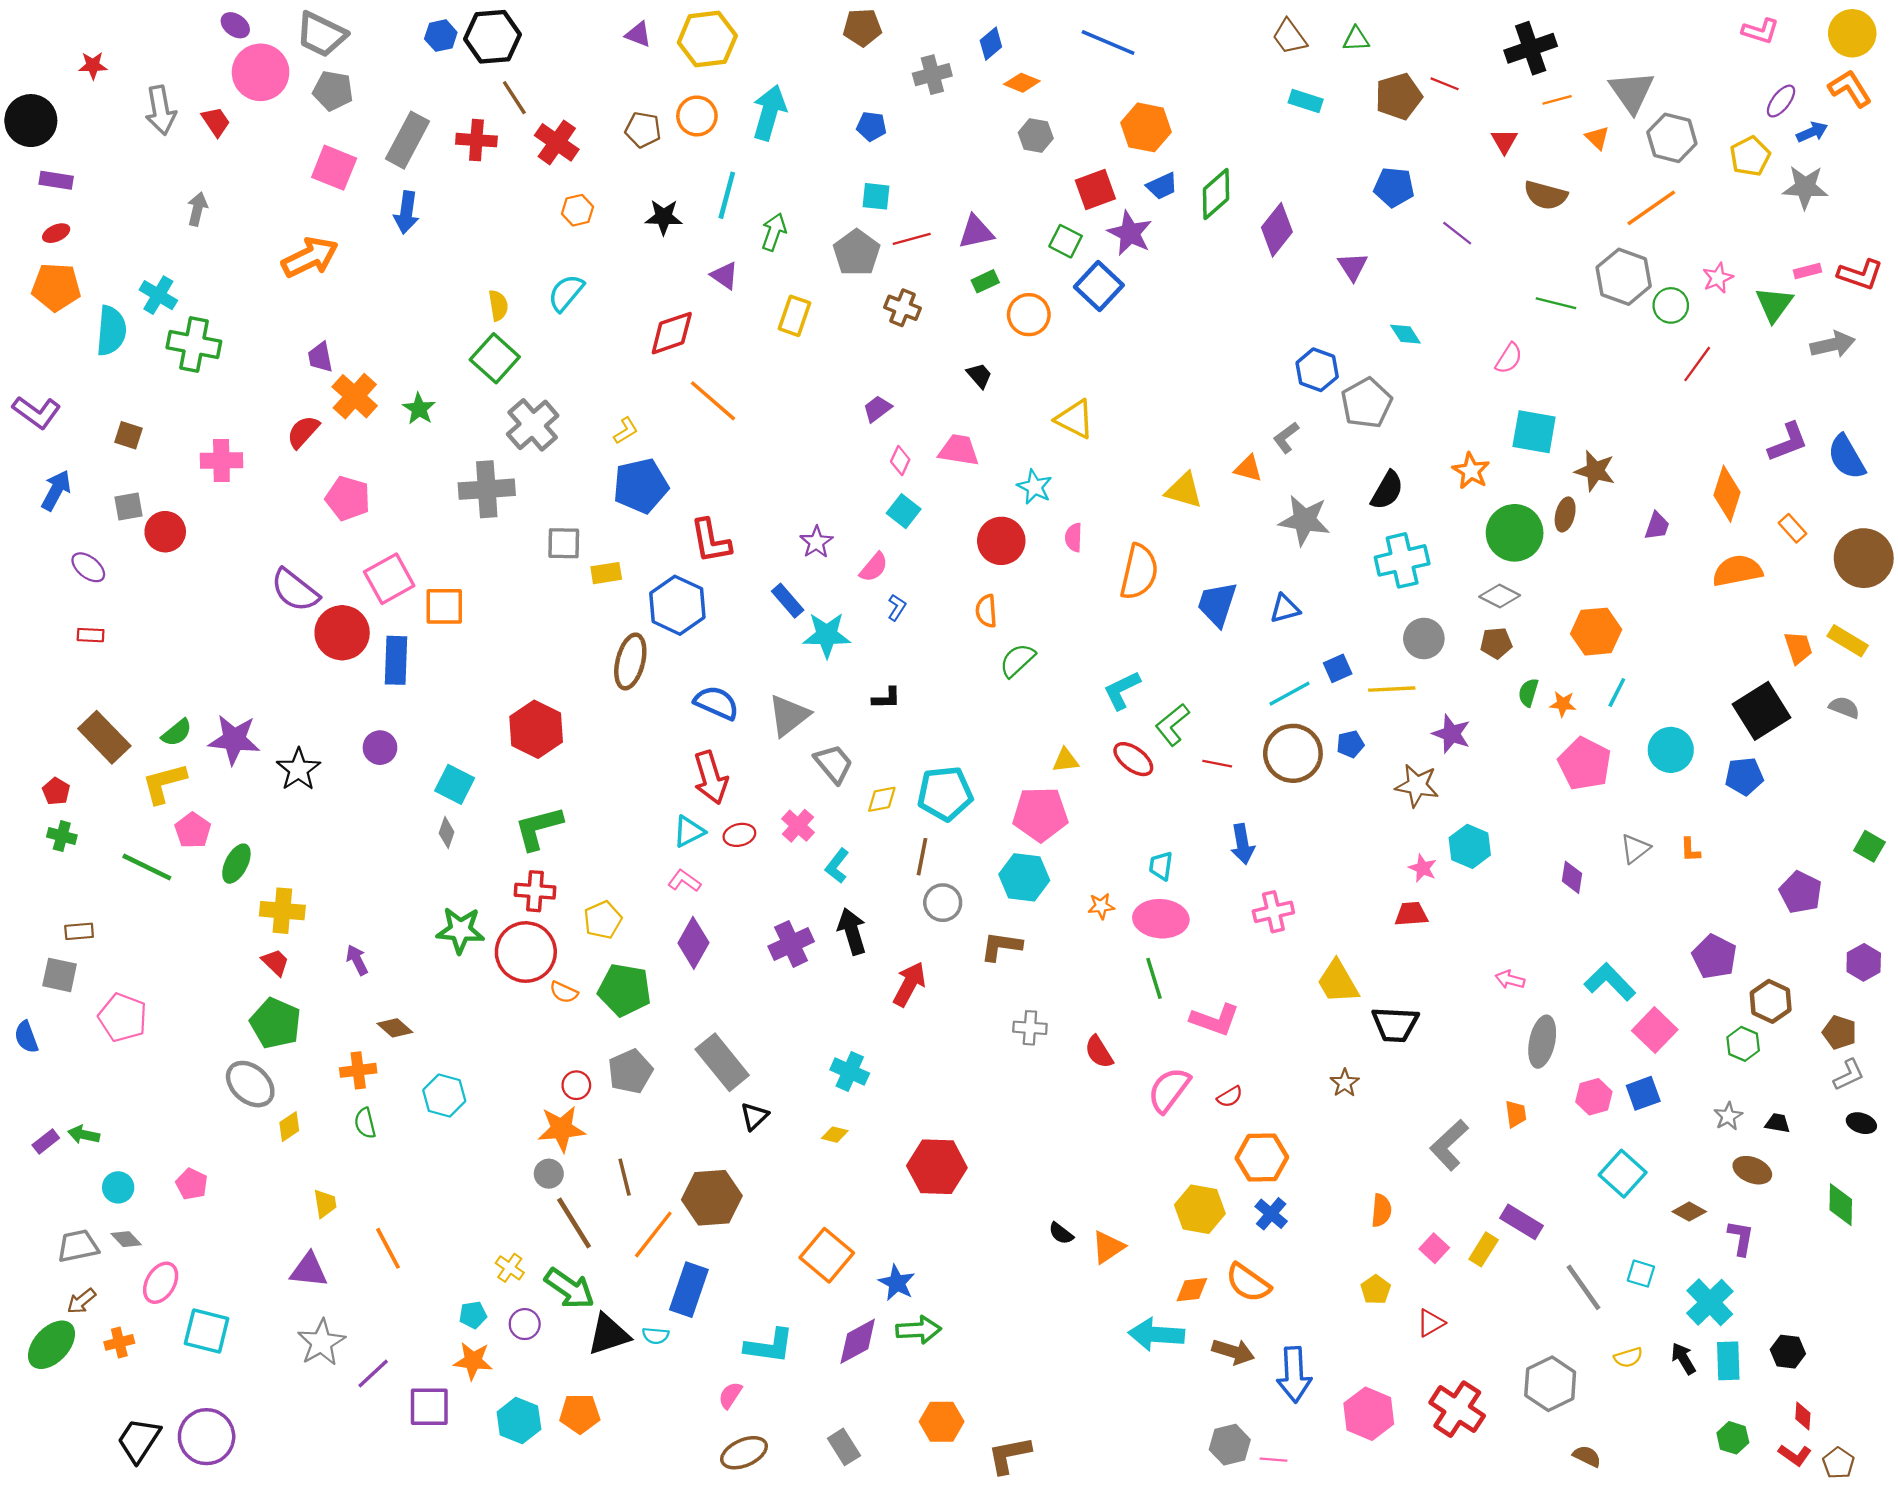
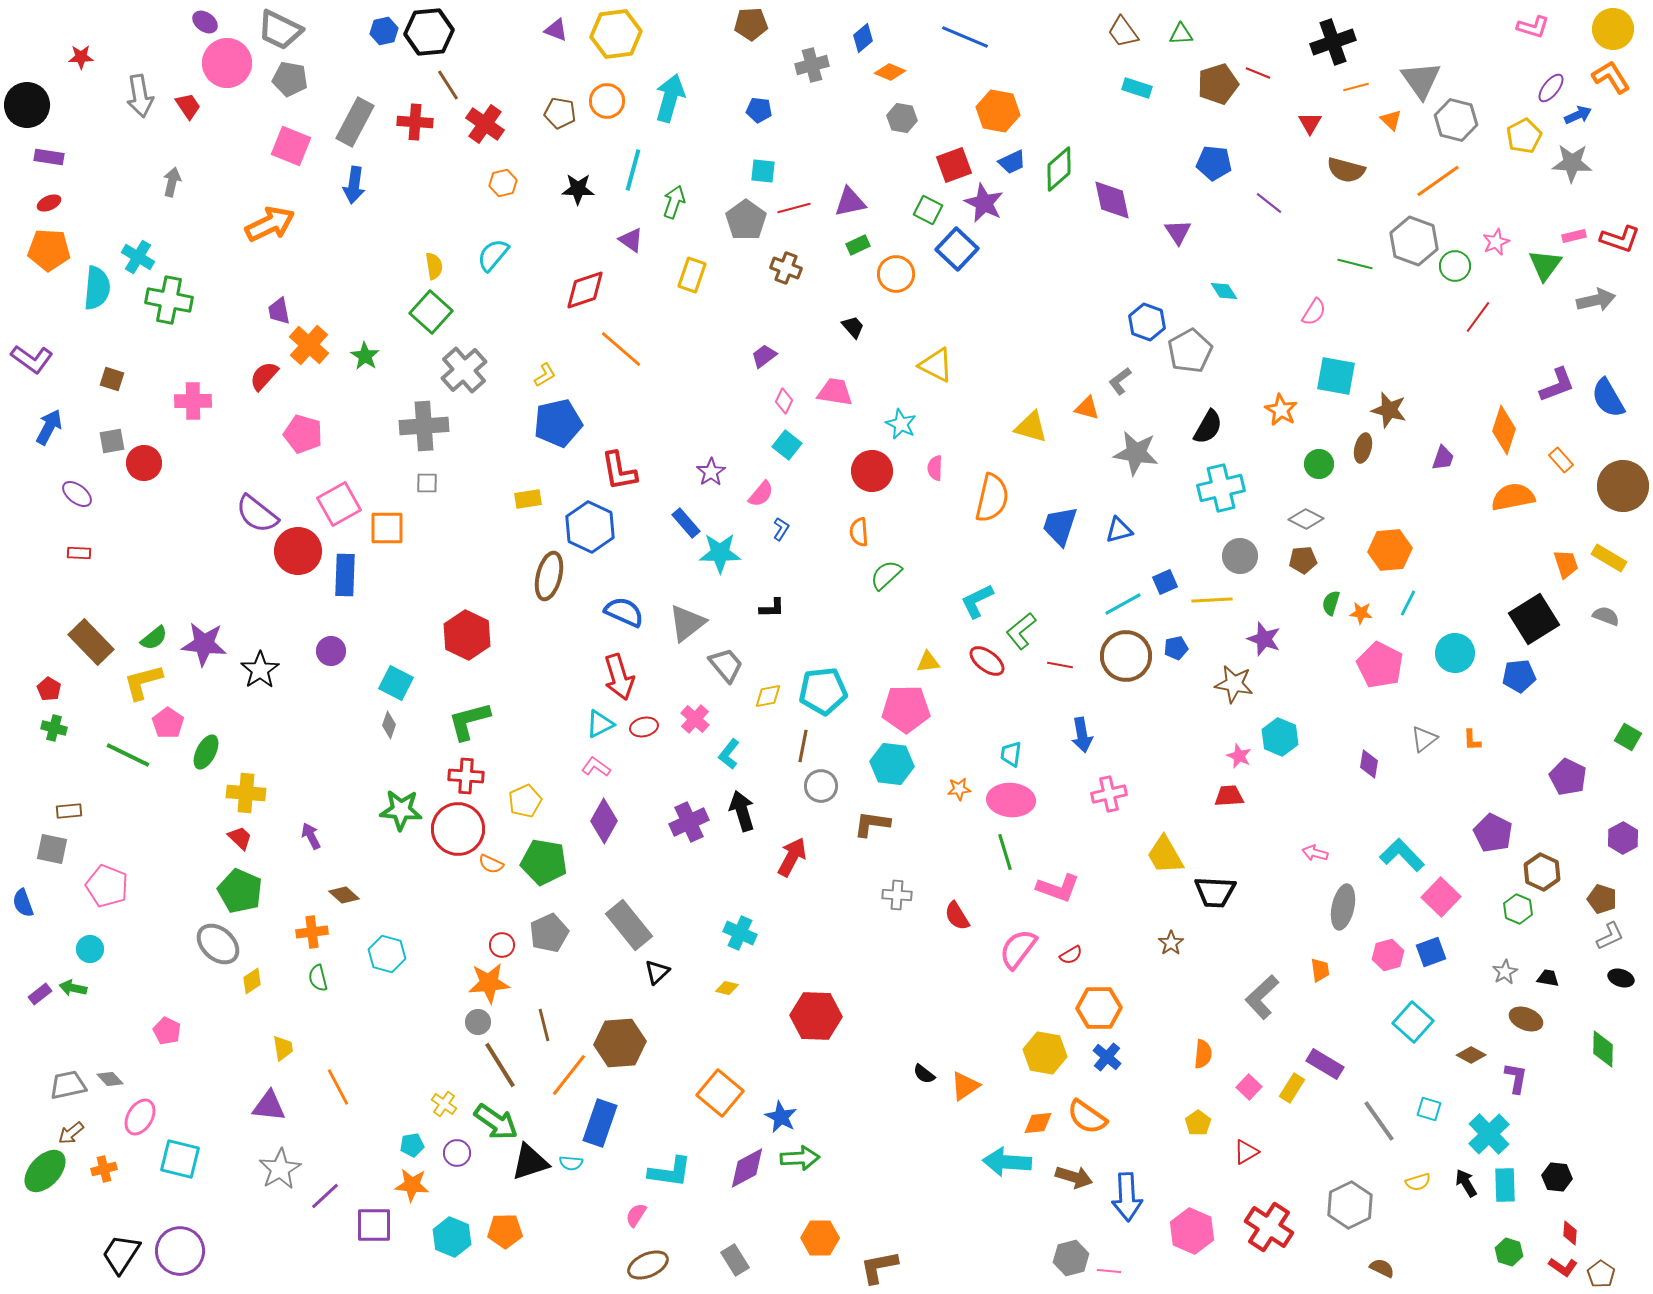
purple diamond: (1277, 230) -> (1112, 200), turned -51
green circle: (1515, 533) -> (1319, 464), size x0.6
gray square: (564, 543) -> (427, 483), moved, size x0.7
cyan circle: (118, 1187) -> (90, 949), moved

